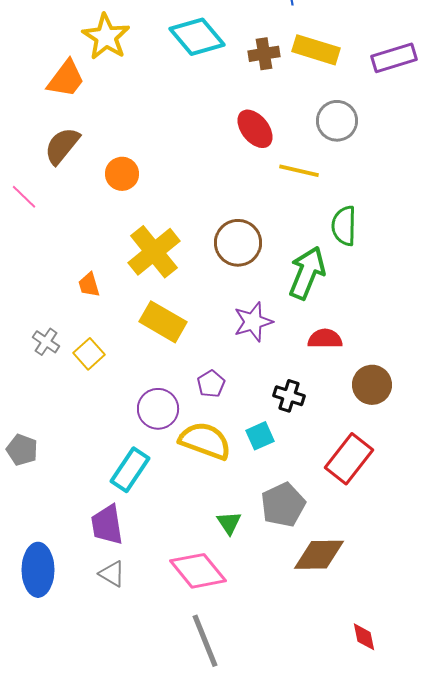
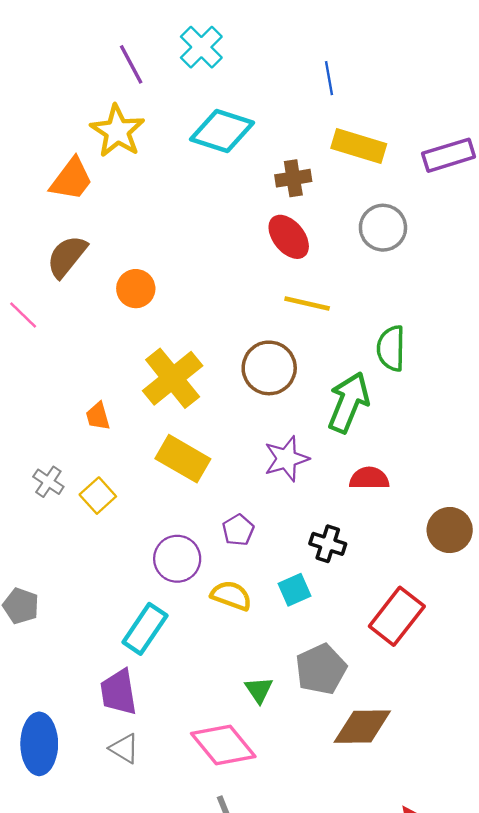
cyan diamond: (197, 37) -> (222, 131), turned -32
brown cross: (264, 54) -> (293, 178), moved
yellow line: (299, 171) -> (307, 304), moved
brown circle: (372, 385) -> (450, 530), moved
yellow semicircle: (205, 441) -> (231, 596), size x0.7

